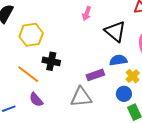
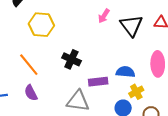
black triangle: (115, 31) -> (131, 26), moved
black cross: (51, 61) -> (71, 59), moved

